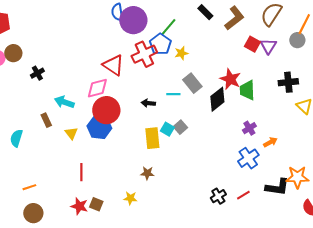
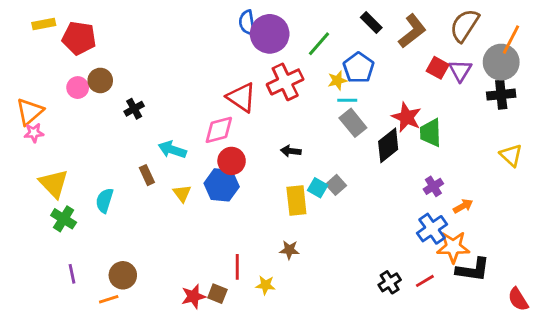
gray circle: (297, 40) -> (501, 62), size x1.6
blue pentagon: (160, 44) -> (359, 68), moved
black cross: (288, 82) -> (501, 95), moved
cyan line: (173, 94) -> (347, 100), moved
red circle: (106, 110) -> (232, 161), size x0.7
red line: (81, 172) -> (237, 267), moved
orange star: (297, 177) -> (453, 247), moved
orange line: (29, 187) -> (109, 299), moved
red star: (79, 206) -> (193, 296), turned -30
brown circle: (33, 213) -> (123, 275), moved

